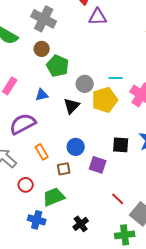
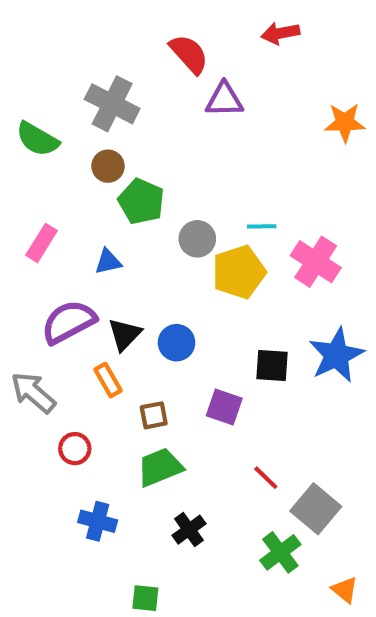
black triangle: (72, 106) -> (125, 334), moved
blue circle: (76, 147) -> (177, 343), moved
green trapezoid: (54, 197) -> (160, 467), moved
green cross: (125, 235) -> (280, 552), turned -30

